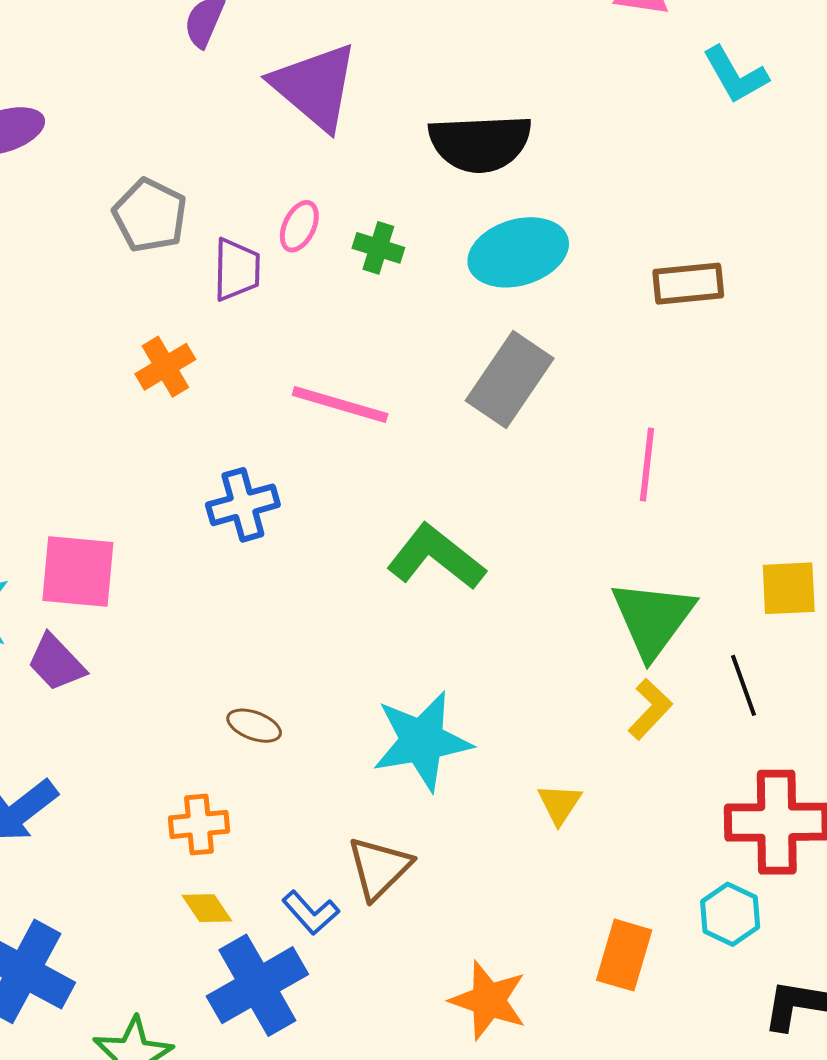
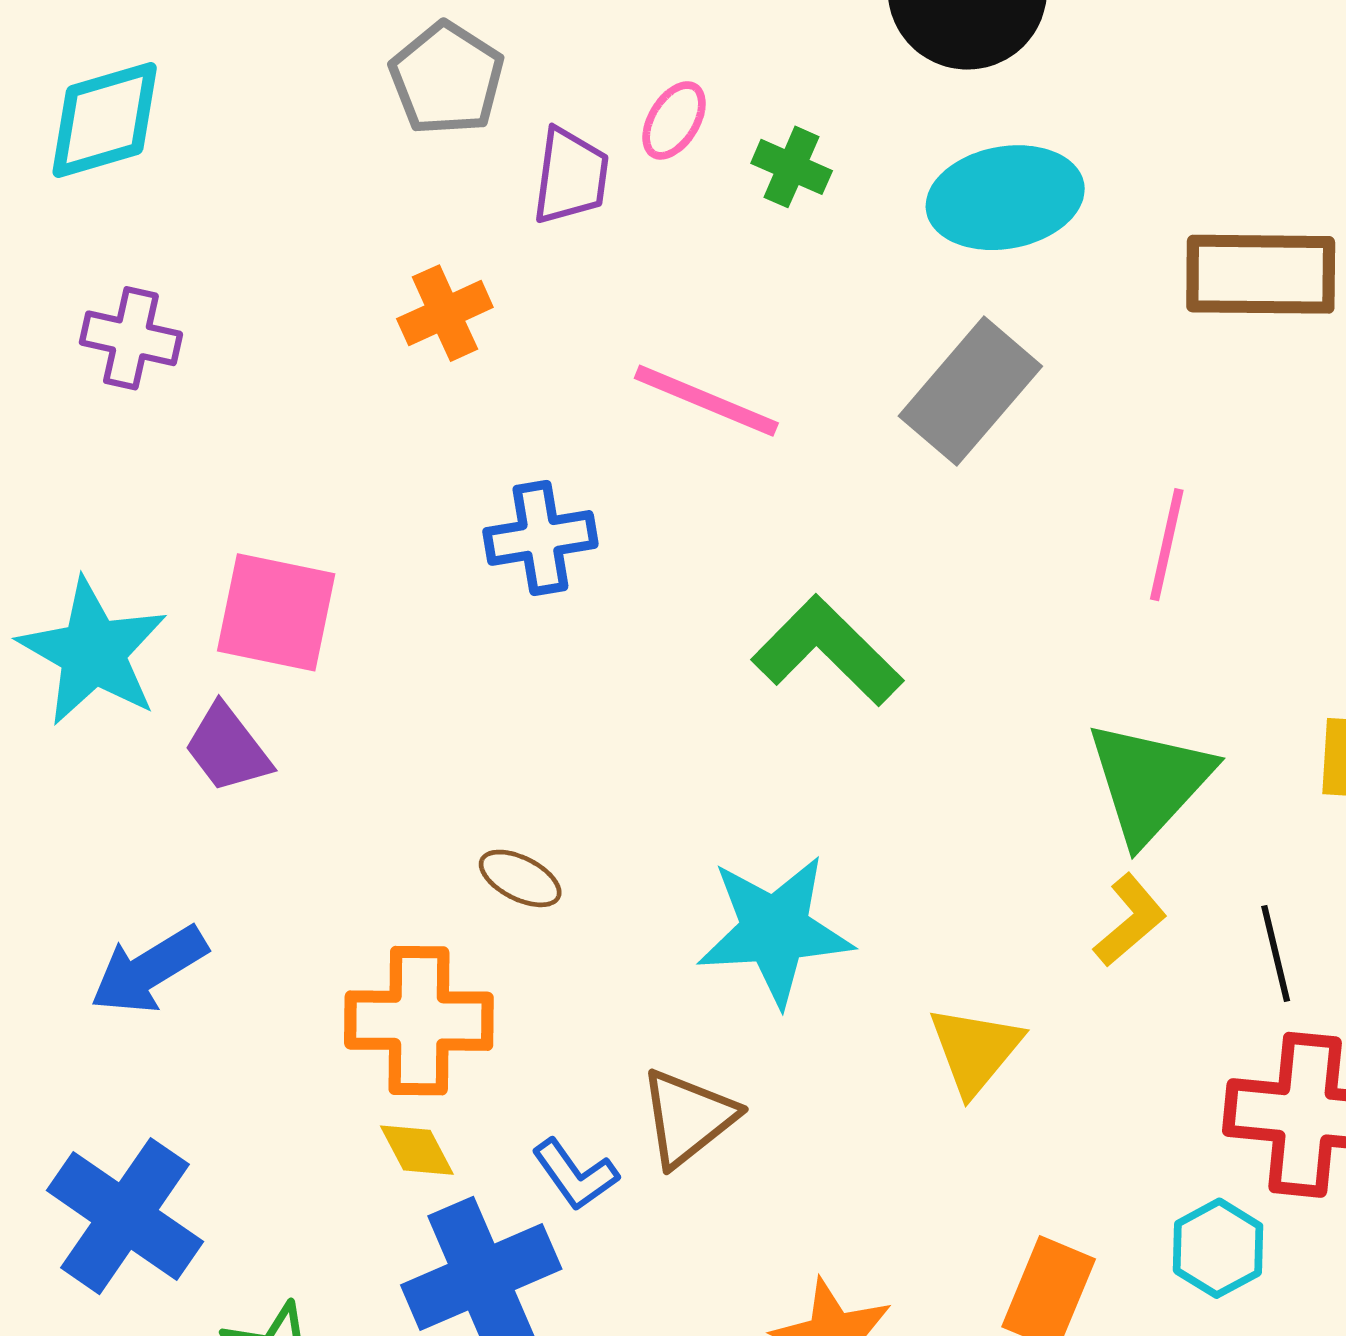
brown rectangle: (688, 284) -> (1261, 274), size x1.4
black line: (743, 685) -> (1276, 954), moved
yellow triangle: (560, 804) -> (975, 1050), size x1.4
orange cross: (199, 824) -> (419, 1021), size x1.6

